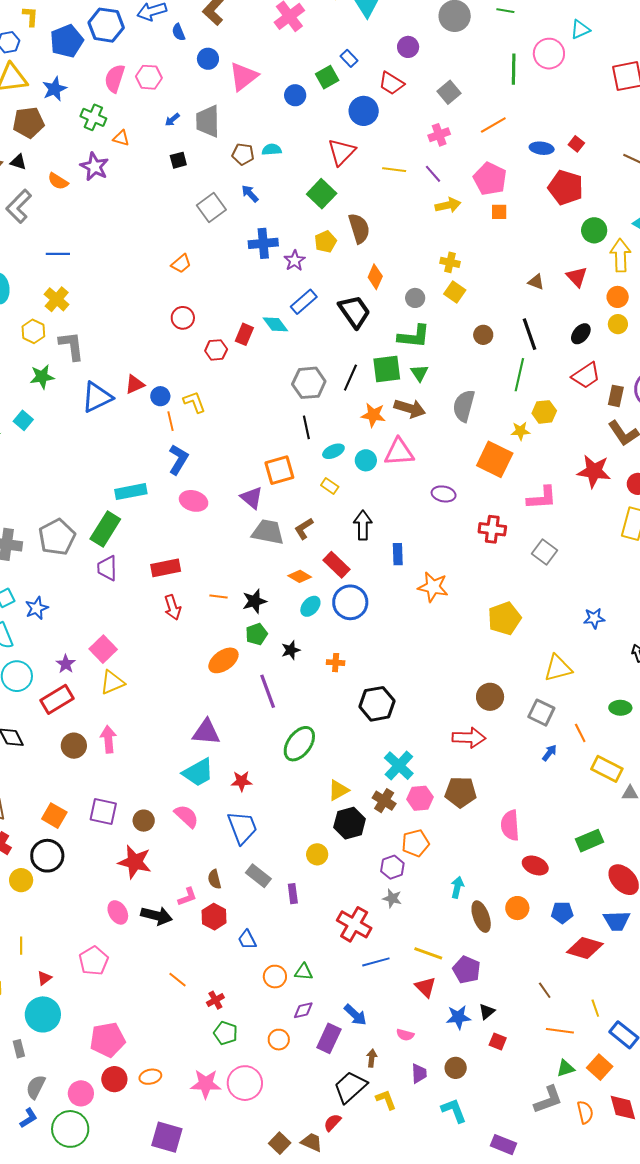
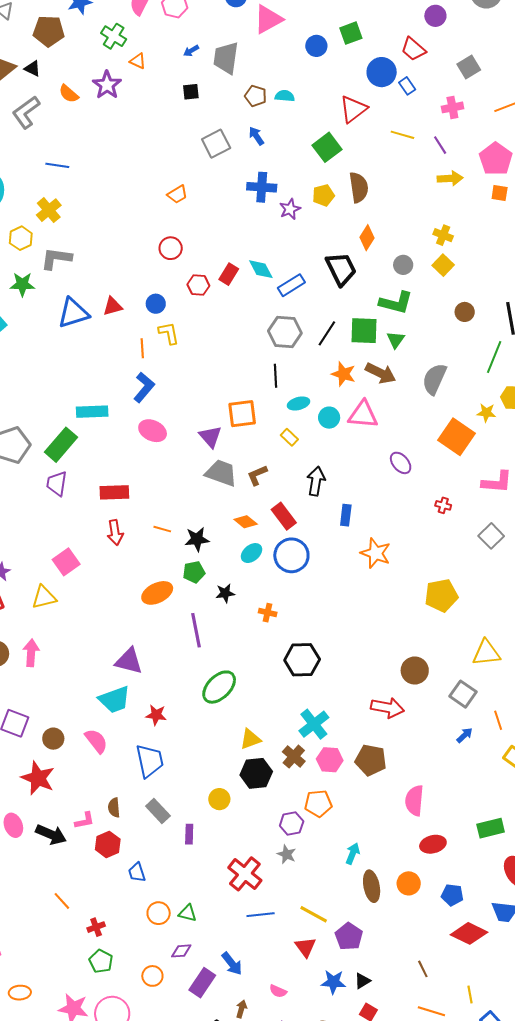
blue rectangle: (349, 58) -> (407, 86), moved
blue rectangle: (304, 302) -> (291, 285), moved
gray L-shape: (71, 346) -> (56, 258), turned -84
blue circle: (160, 396) -> (156, 304), moved
purple ellipse: (444, 494) -> (401, 463), turned 30
red cross: (492, 529) -> (443, 505), size x0.6
pink square: (103, 649) -> (66, 562), moved
red ellipse: (535, 865) -> (433, 844), turned -45

